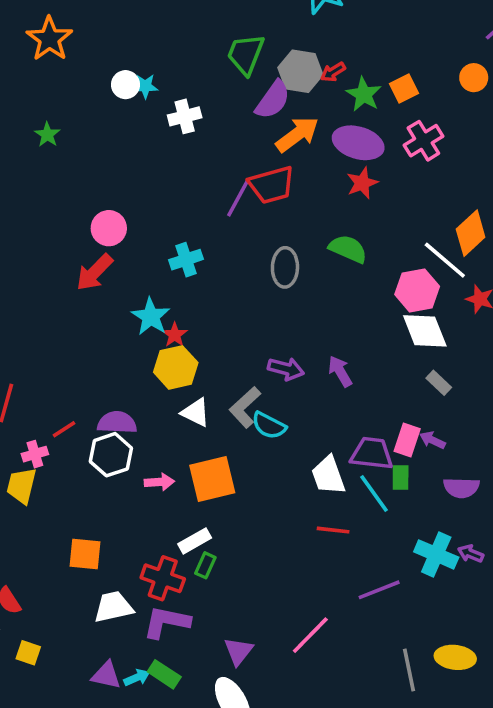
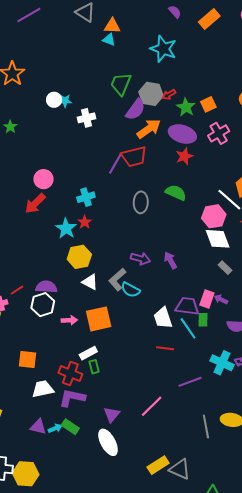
red star: (175, 335) -> (85, 222), moved
green rectangle: (205, 565) -> (94, 367), turned -40

